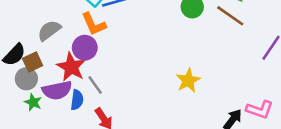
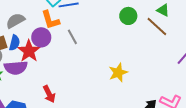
gray line: (95, 85) -> (72, 37), moved
blue semicircle: (77, 100) -> (14, 43), moved

